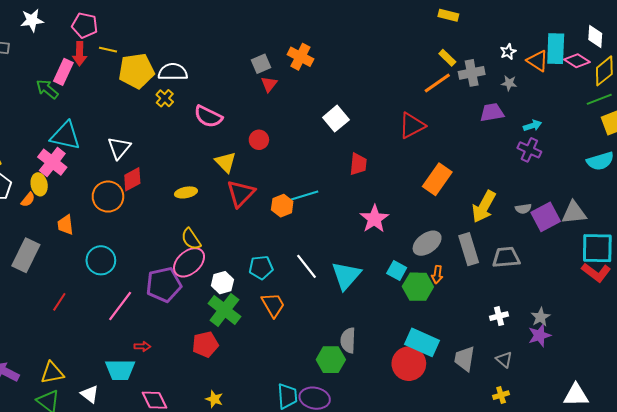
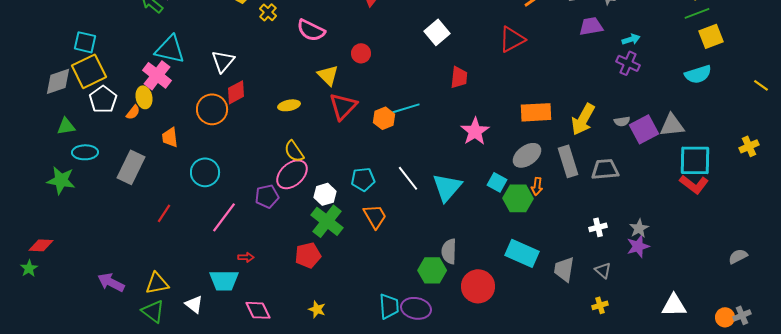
orange rectangle: (437, 179) -> (536, 112), moved, turned 52
purple pentagon: (164, 285) -> (267, 196), size x0.7
red circle: (409, 364) -> (478, 286), moved

